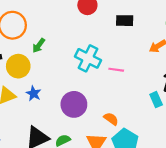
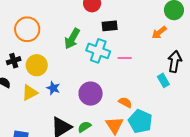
black rectangle: (125, 21) -> (110, 26), moved
green arrow: (39, 45) -> (72, 39), moved, size x1.5

